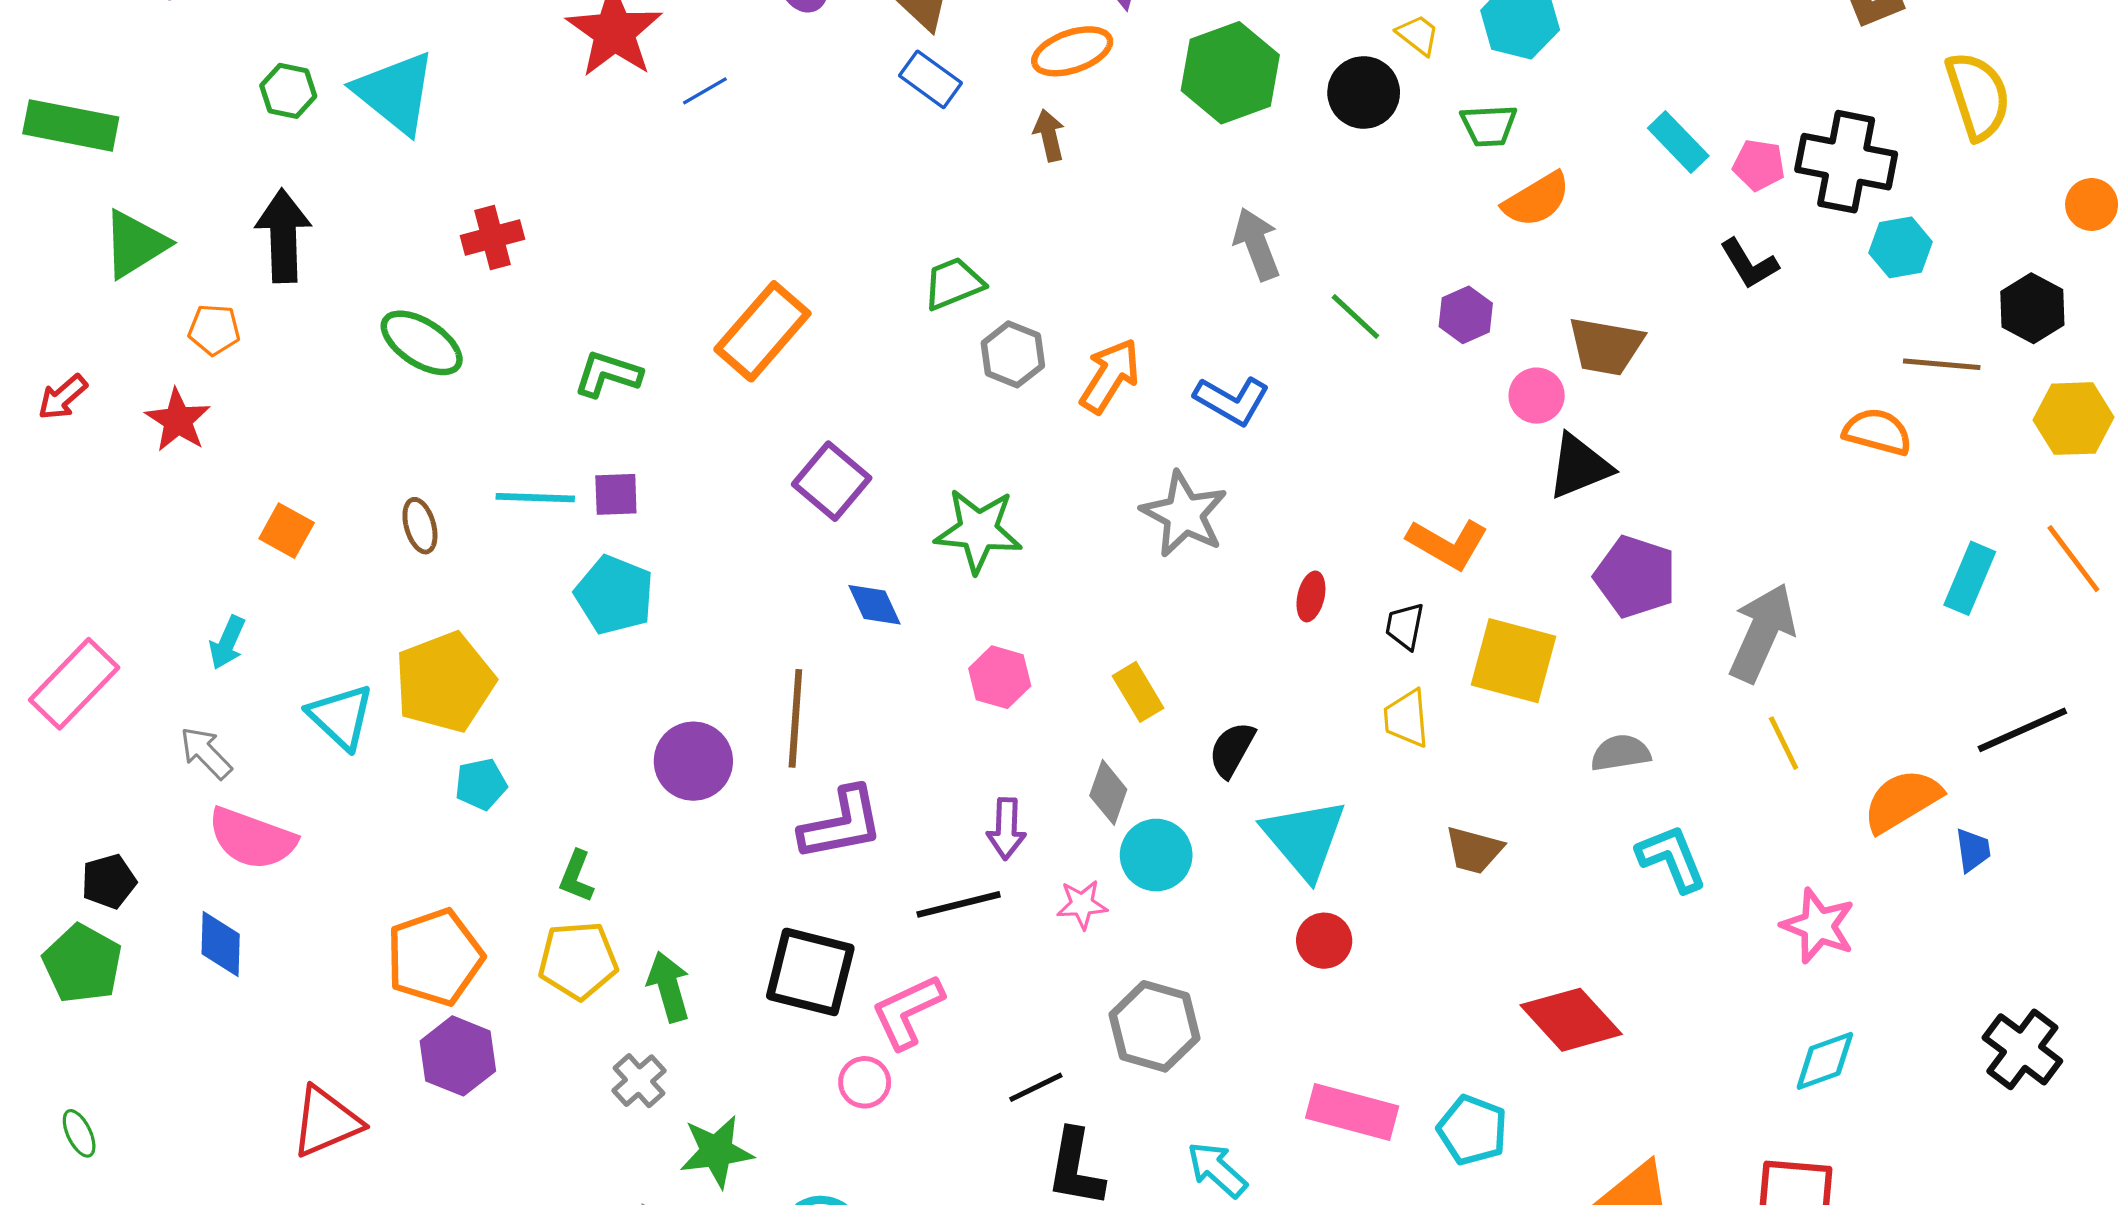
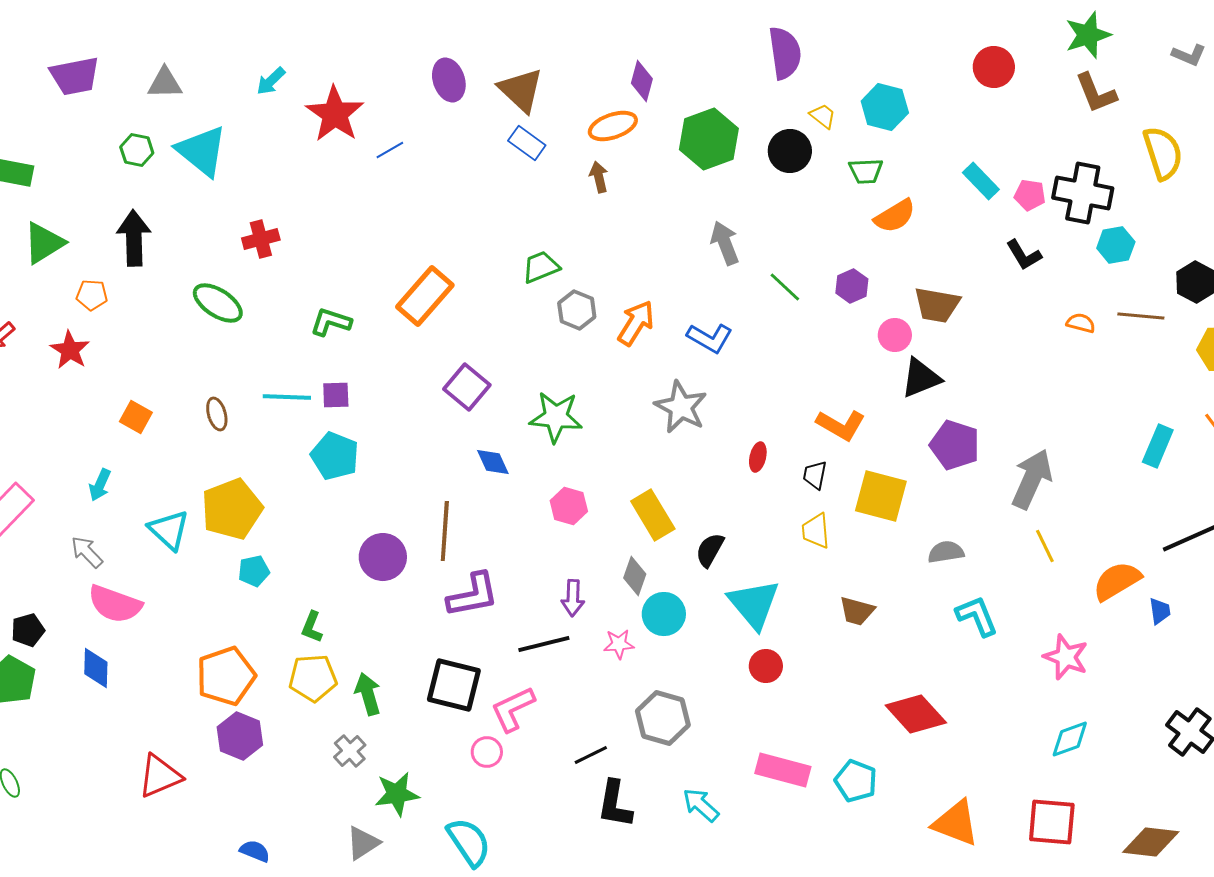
orange semicircle: (1877, 432) -> (1081, 323), moved, size x0.7
yellow rectangle: (1138, 692) -> (653, 515), size x1.4

